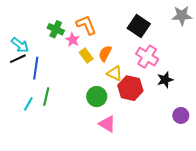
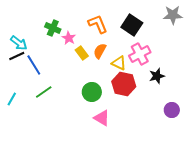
orange L-shape: (86, 25) -> (98, 24), moved
pink cross: (147, 57) -> (140, 54), turned 30
blue line: (36, 68) -> (34, 65), turned -40
yellow triangle: (115, 73) -> (119, 63), moved
green line: (46, 97) -> (44, 92), turned 42
cyan line: (28, 104) -> (12, 99), moved

